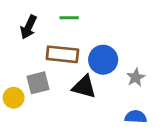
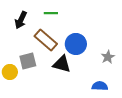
brown rectangle: (62, 54) -> (46, 40), turned 35
gray star: (136, 77) -> (108, 57), moved

